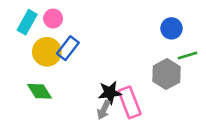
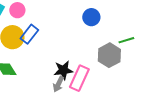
blue circle: (171, 28) -> (91, 17), moved
pink rectangle: (130, 102) -> (79, 78), turned 45

